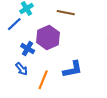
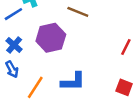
blue cross: (28, 49) -> (14, 45), moved

